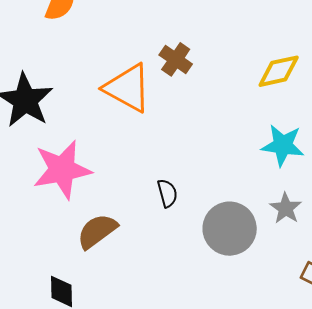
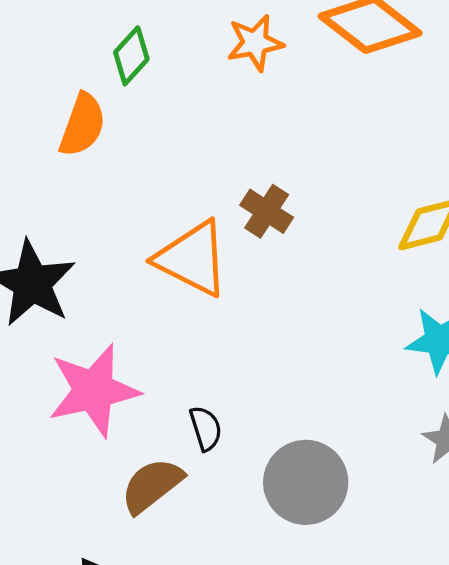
black semicircle: (167, 193) -> (206, 428), moved
gray circle: (230, 229) -> (306, 482), moved

